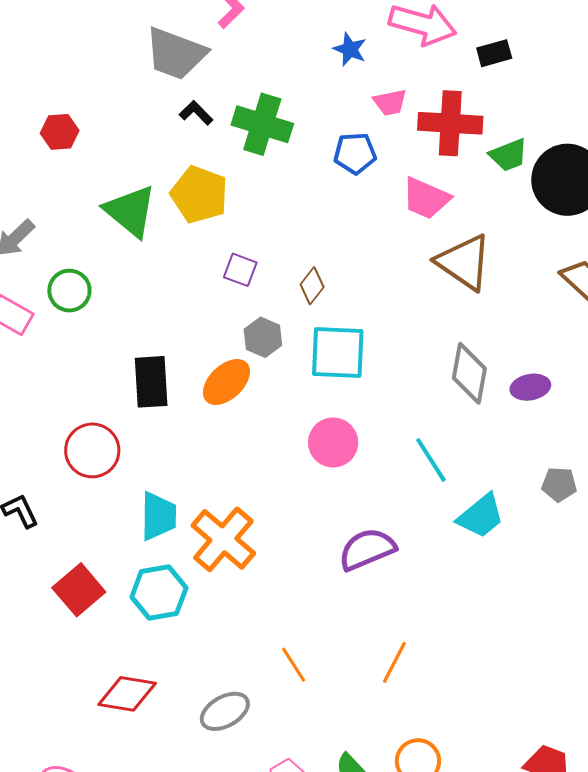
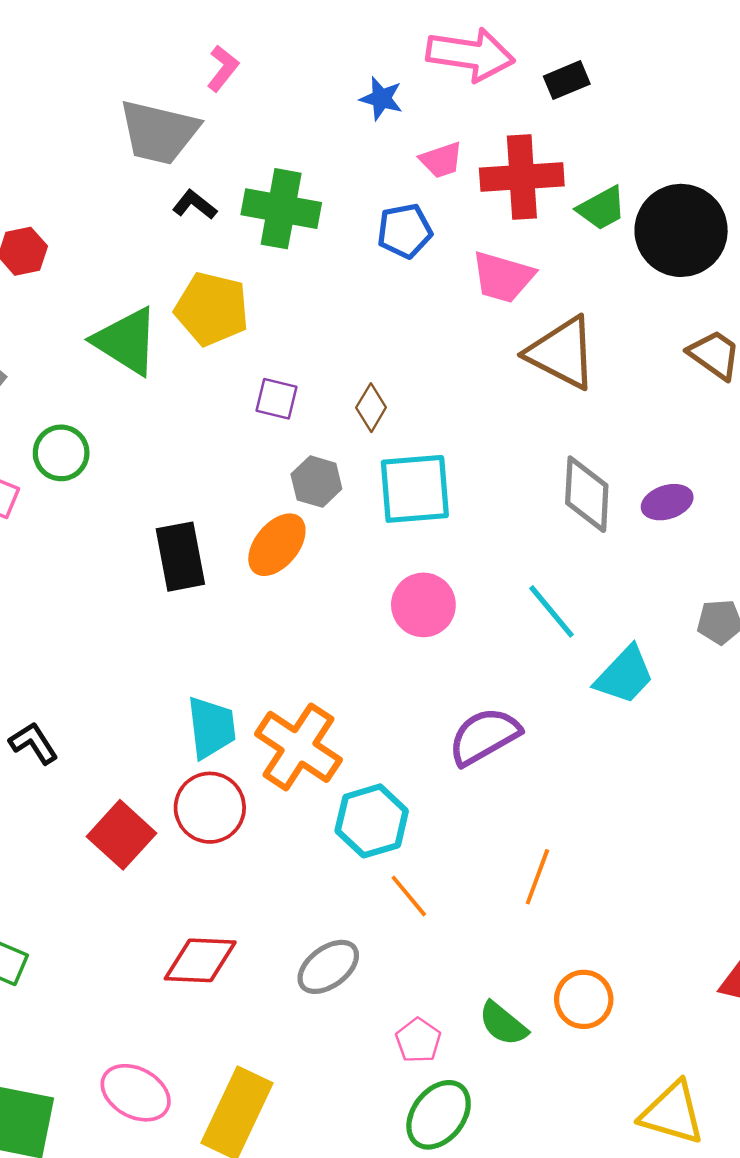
red circle: (92, 450) -> (210, 808), moved
cyan hexagon: (159, 592) -> (372, 821), moved

